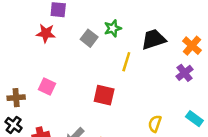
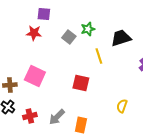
yellow line: (126, 62) -> (99, 56), turned -35
pink square: (47, 86) -> (35, 76), size x1.5

